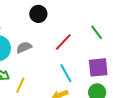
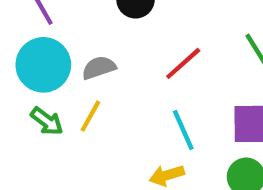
yellow line: (20, 85) -> (90, 116), moved

